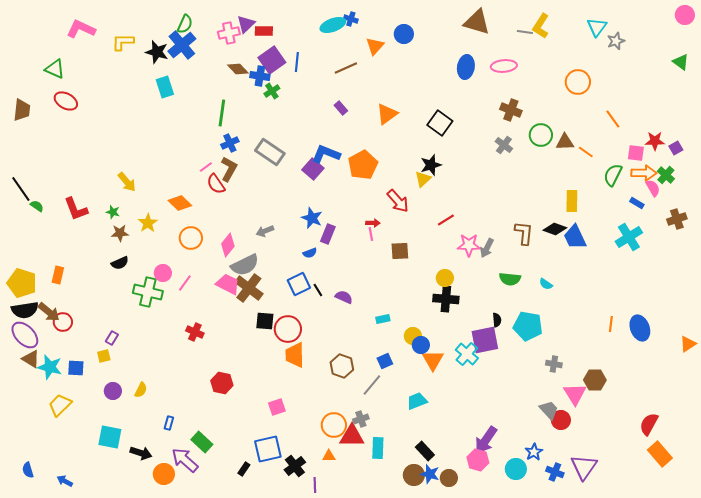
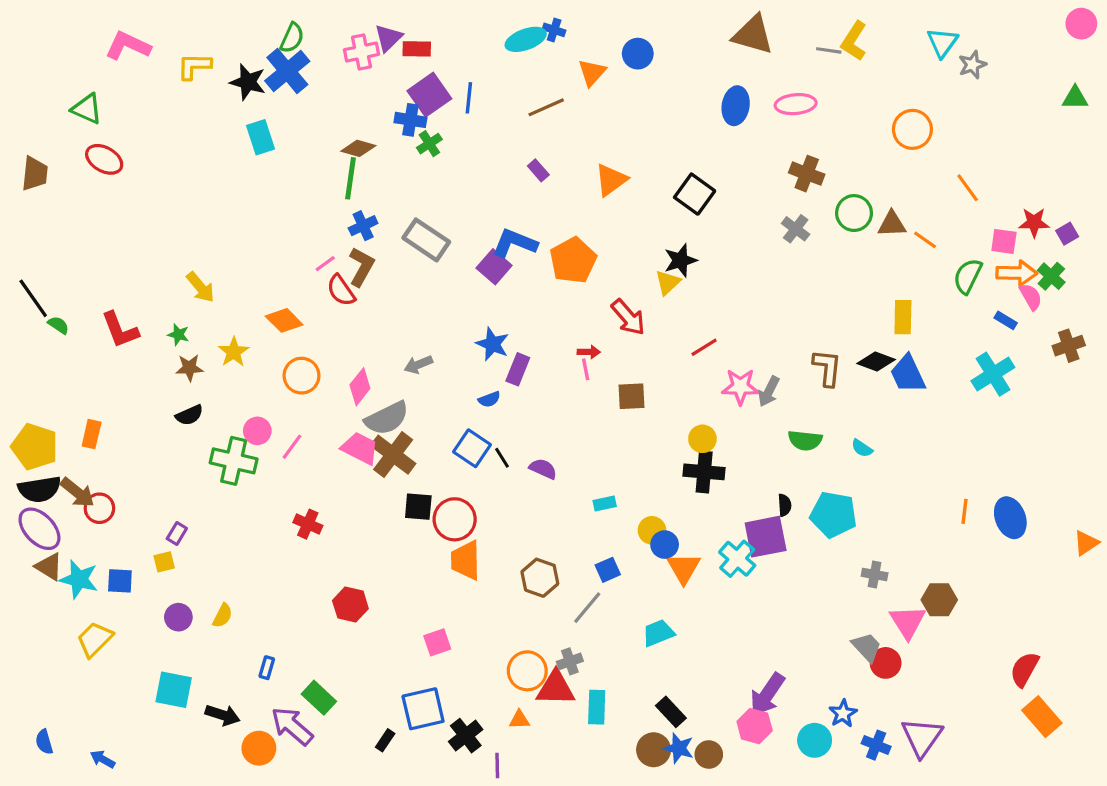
green triangle: (681, 62) -> (1075, 98), turned -36
brown diamond: (238, 69) -> (358, 148), moved, turned -30
blue square: (299, 284) -> (472, 448), turned -30

